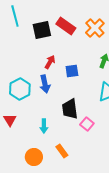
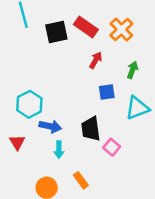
red arrow: (50, 62) -> (96, 60), moved
blue square: (72, 71) -> (107, 92), moved
blue arrow: (45, 84) -> (50, 126), moved, turned -66

